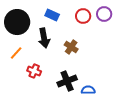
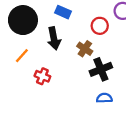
red circle: (83, 16) -> (100, 26), moved
black cross: (67, 81) -> (101, 69), moved

